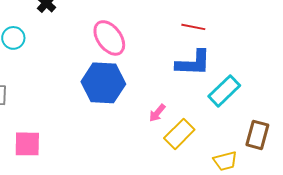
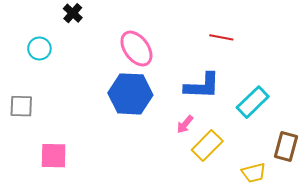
blue L-shape: (193, 63) -> (202, 86), moved

